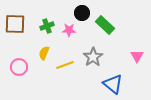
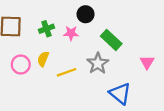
green rectangle: (105, 25) -> (111, 40), moved
pink circle: (19, 67) -> (21, 64), moved

